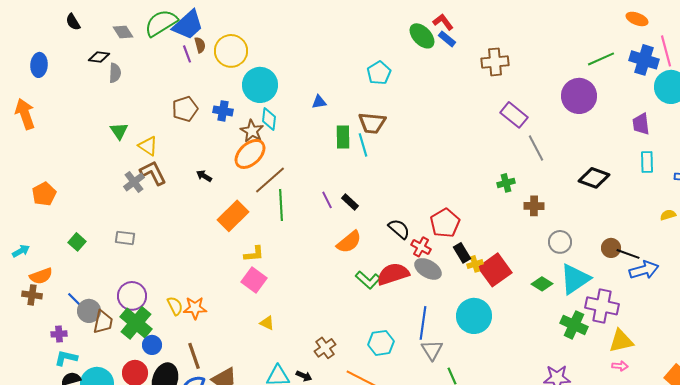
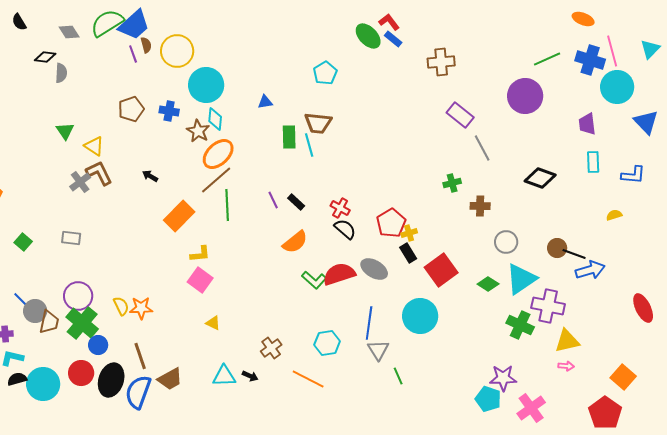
orange ellipse: (250, 154) -> (218, 154), moved
red cross: (421, 247) -> (340, 208), moved
yellow cross: (475, 264) -> (409, 233), moved

